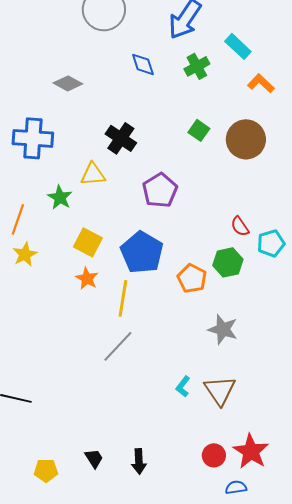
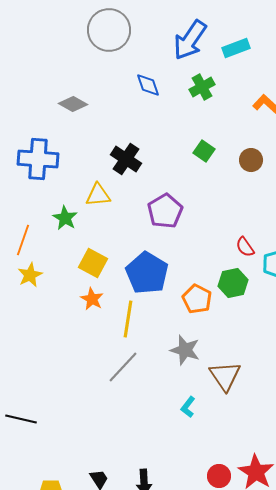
cyan rectangle: (238, 46) -> (236, 48), moved, turned -64
brown circle: (246, 139) -> (251, 160), size x0.6
gray star: (223, 329) -> (185, 350), moved
brown triangle: (220, 390) -> (225, 376), moved

